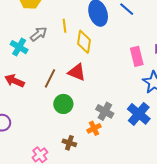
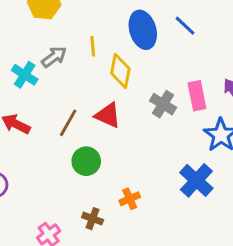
gray cross: (105, 111) -> (163, 104), moved

